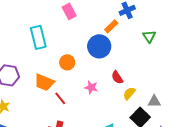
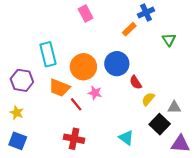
cyan rectangle: (38, 37) -> (48, 54), moved
blue circle: (99, 46) -> (117, 64), moved
orange circle: (67, 62) -> (83, 67), size x1.6
pink star: (91, 87) -> (95, 93), moved

